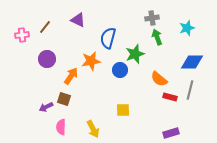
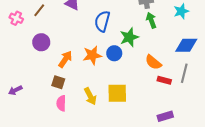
pink cross: (22, 35) -> (16, 18), turned 32
orange star: (91, 61) -> (92, 55), moved
purple arrow: (46, 107) -> (15, 90), moved
yellow square: (123, 110) -> (117, 93), size x1.5
pink semicircle: (61, 127) -> (61, 103), moved
yellow arrow: (93, 129) -> (90, 96), moved

